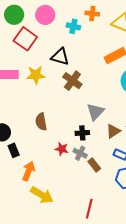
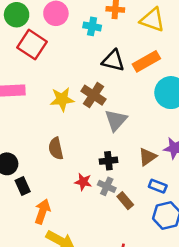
black triangle: (60, 57) -> (113, 61), moved
yellow star: (36, 75) -> (62, 99), moved
gray triangle: (95, 112) -> (116, 120), moved

